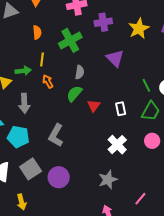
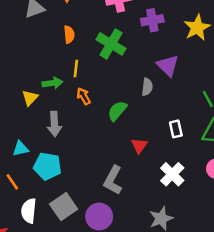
green cross: (70, 40) -> (111, 44), turned -30
gray semicircle: (80, 72) -> (147, 87), moved
red triangle: (94, 106) -> (139, 146), moved
gray L-shape: (56, 135) -> (113, 180), moved

